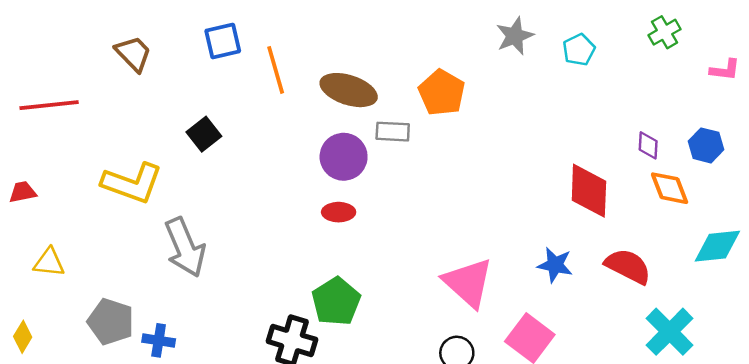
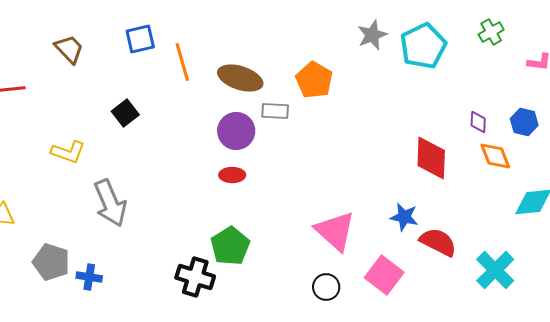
cyan pentagon: (579, 50) -> (423, 46), size x1.8
yellow L-shape: (132, 183) -> (68, 152), size x0.7
red semicircle: (628, 266) -> (438, 242), moved

